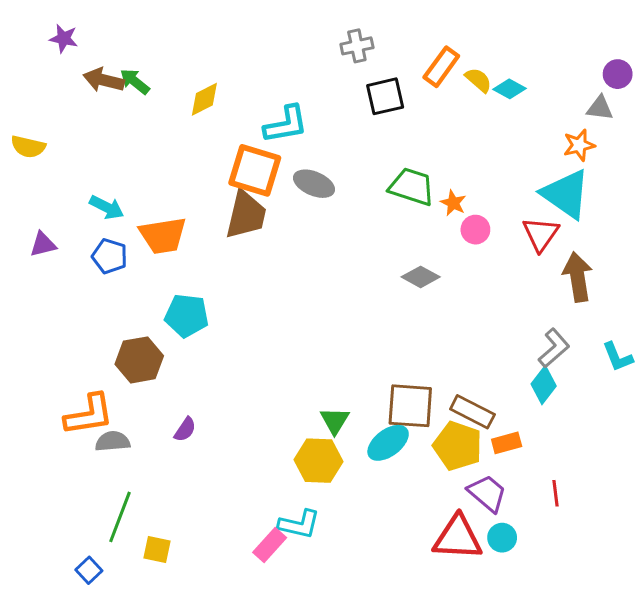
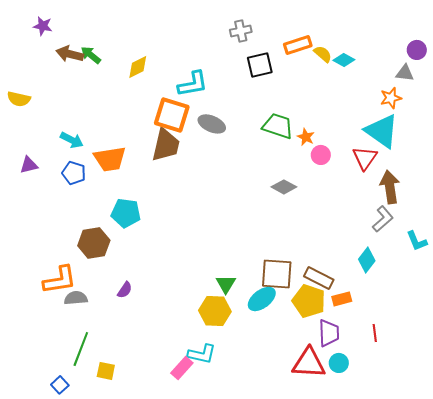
orange rectangle: (441, 67) -> (298, 45), turned 36
gray L-shape: (554, 348) -> (383, 219), moved
purple trapezoid: (487, 493) -> (329, 333), turned 48

